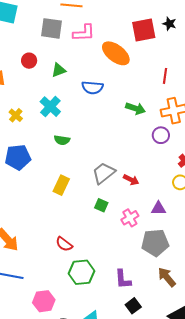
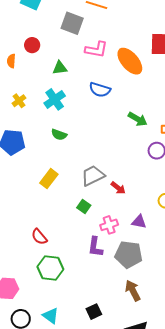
pink L-shape: (84, 33) -> (96, 50), moved
red circle: (29, 61) -> (32, 45), moved
green triangle: (59, 70) -> (60, 68), moved
purple L-shape: (123, 279) -> (95, 247), moved

